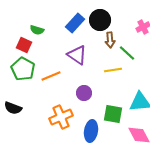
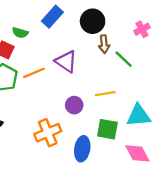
blue rectangle: (75, 23) -> (52, 17), moved
yellow line: (113, 70) -> (105, 94), moved
orange line: (51, 76) -> (34, 73), moved

